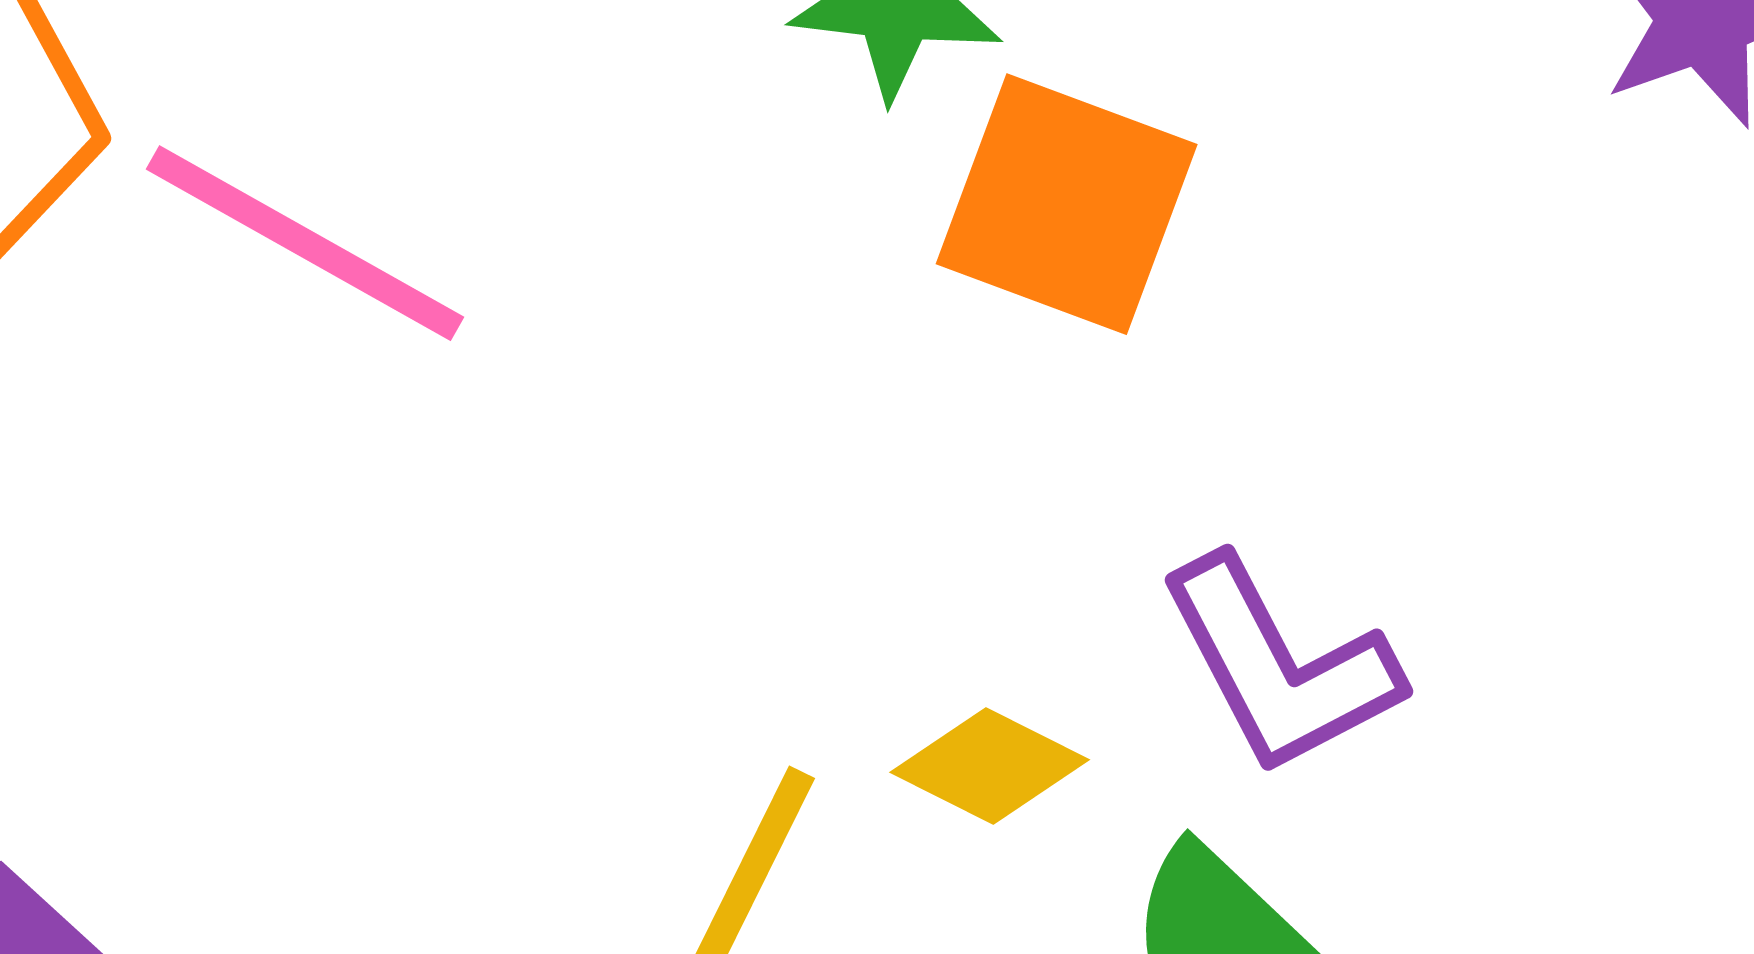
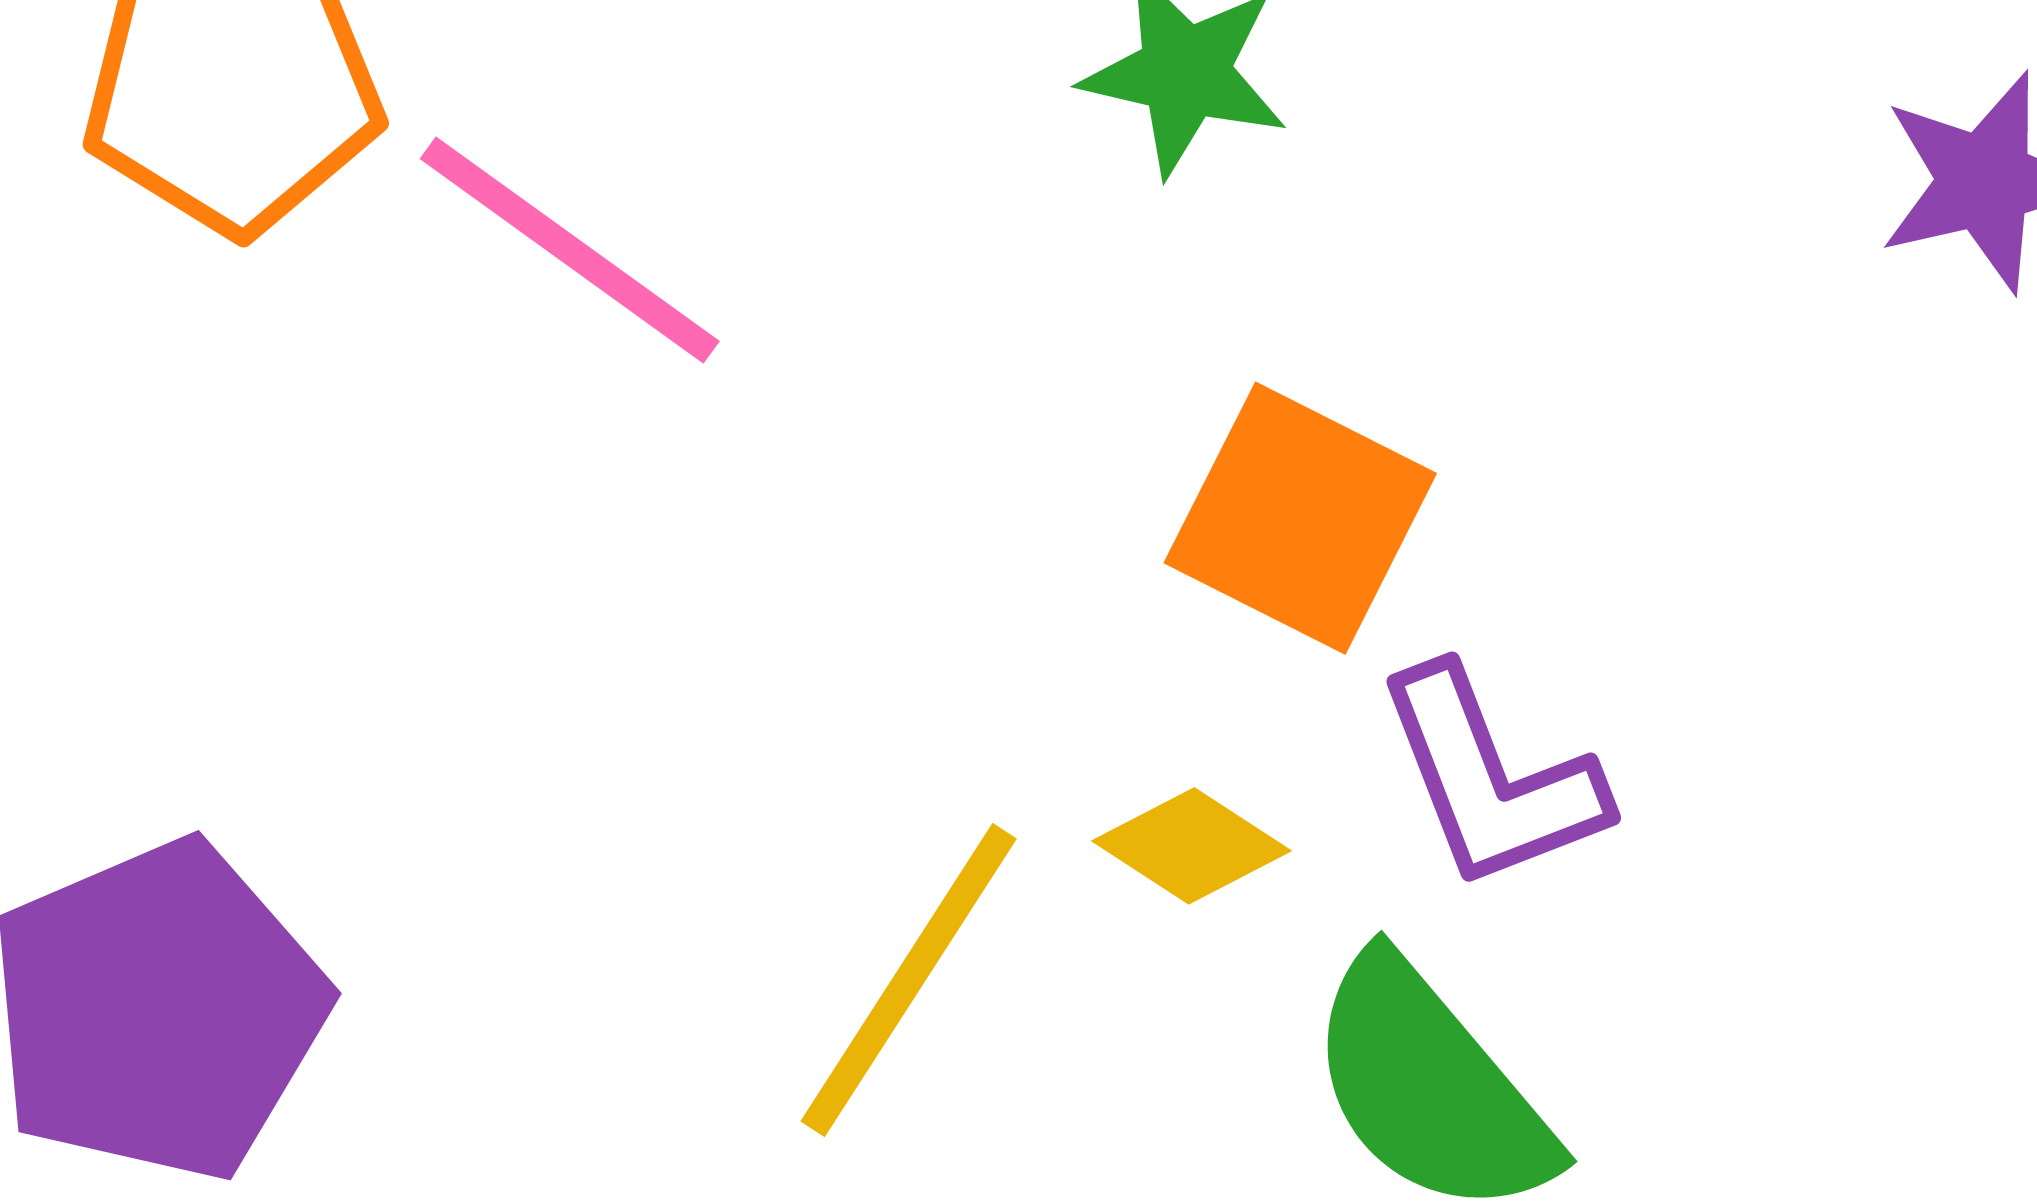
orange square: (1067, 204) -> (1300, 518), moved

